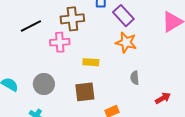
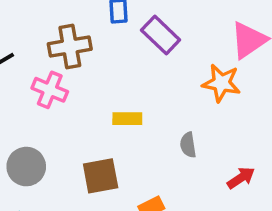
pink cross: (60, 42) -> (50, 90), turned 30
orange star: (126, 42) -> (221, 83), moved
yellow rectangle: (91, 62) -> (127, 119), moved

